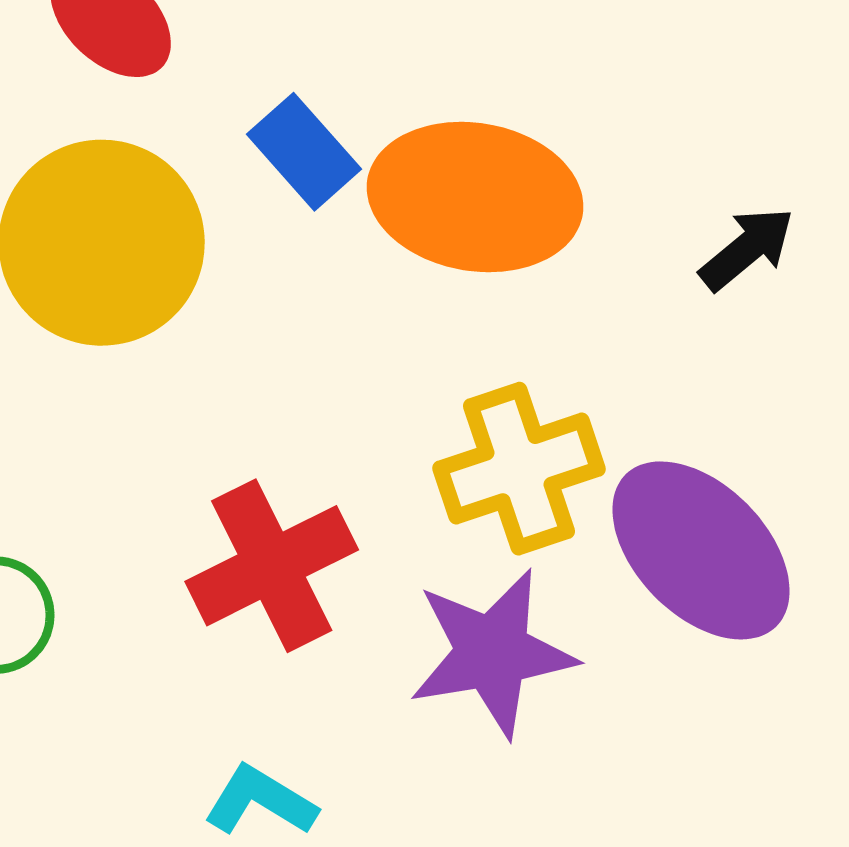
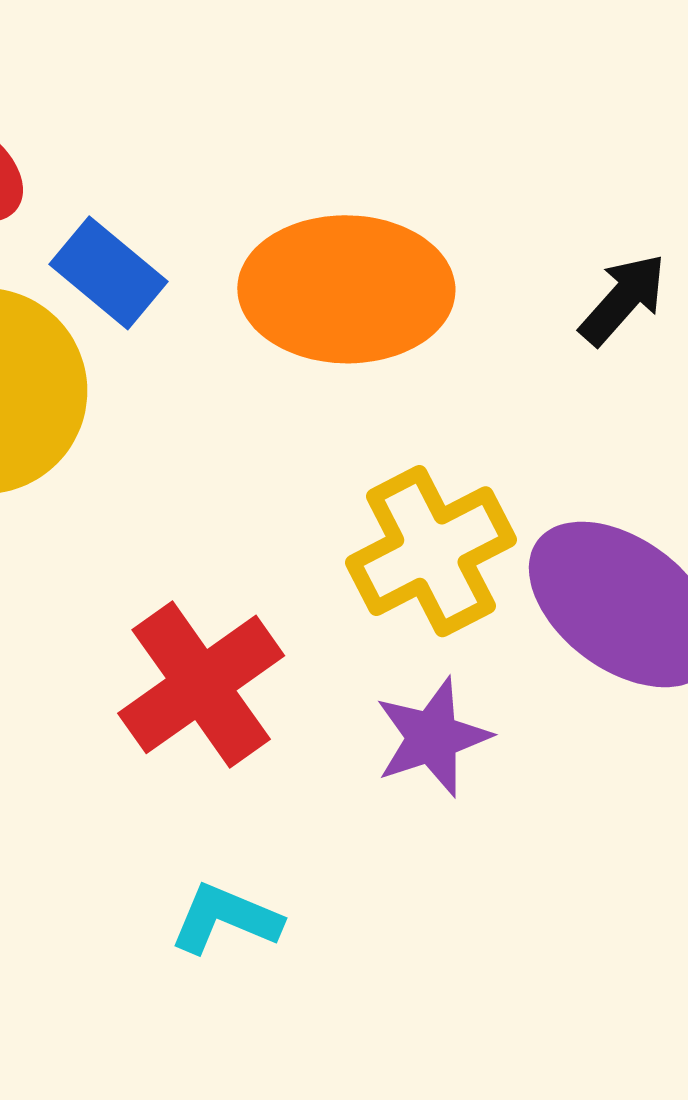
blue rectangle: (304, 152) -> (109, 273), moved
purple star: (492, 653) -> (432, 737), size x0.7

